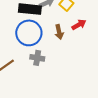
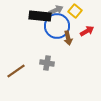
blue circle: (29, 33) -> (57, 26), moved

